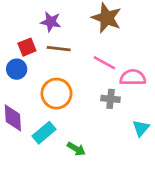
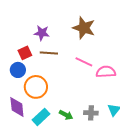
orange circle: (56, 94) -> (36, 87), moved
gray cross: (111, 99) -> (91, 113), moved
green arrow: (76, 149) -> (66, 115), moved

